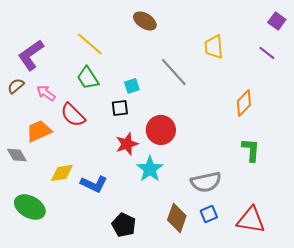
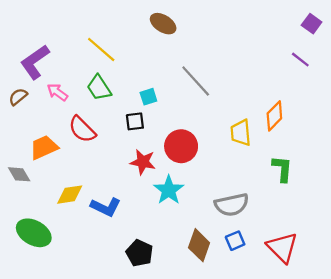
yellow trapezoid: (214, 47) -> (241, 133), moved
pink arrow: (46, 93) -> (57, 92), moved
red star: (127, 144) -> (143, 162), turned 30
red triangle: (251, 220) -> (282, 247), turned 36

